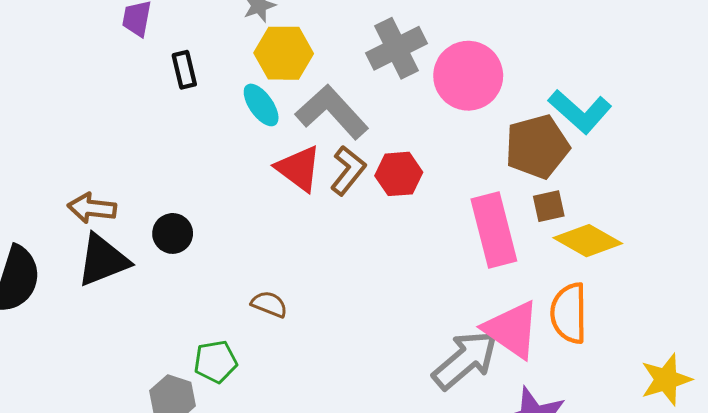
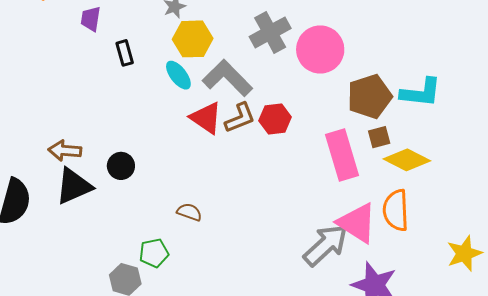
cyan L-shape: (580, 111) -> (421, 93), moved, turned -33
brown L-shape: (348, 170) -> (240, 118), turned 32

